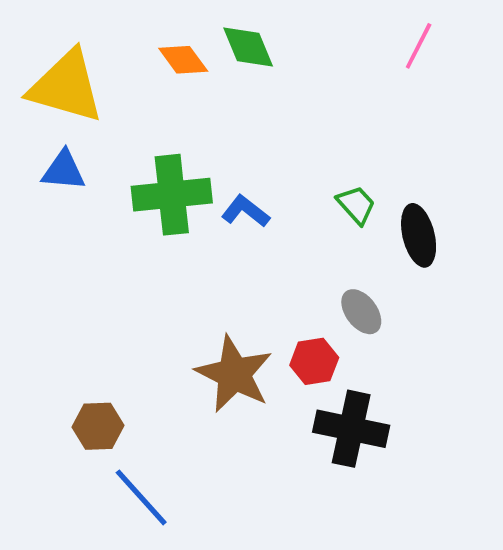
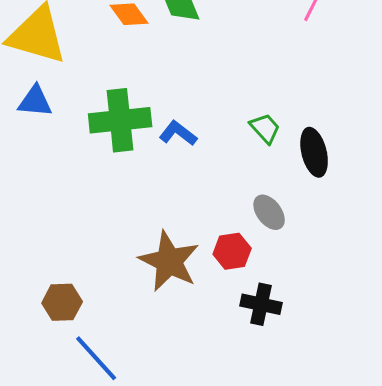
black cross: (351, 429) -> (261, 304), size x0.7

